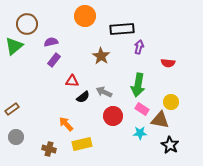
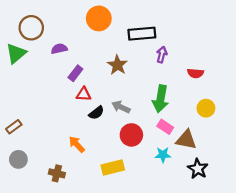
purple rectangle: (54, 60) -> (75, 73), moved
yellow circle: (171, 102) -> (206, 108), moved
yellow rectangle: (82, 144) -> (113, 168), moved

